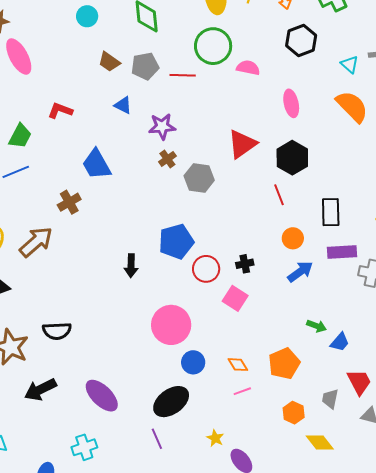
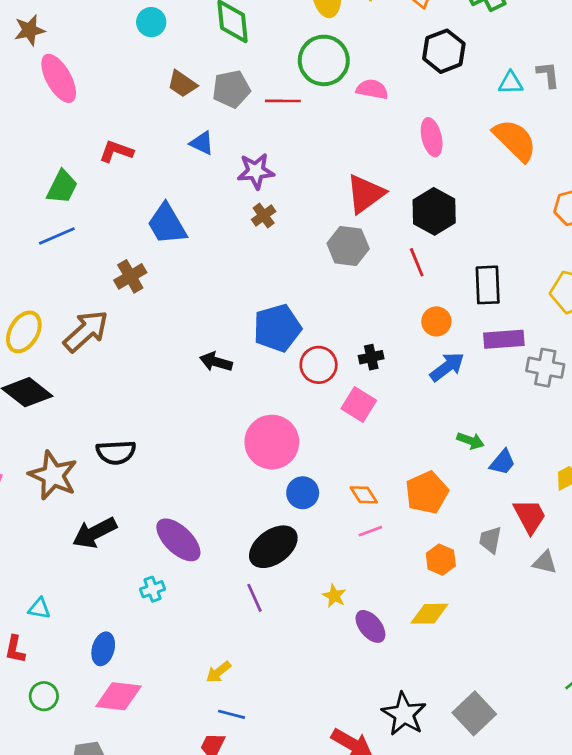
cyan triangle: (350, 64) -> (511, 83), turned -42
gray hexagon: (199, 178) -> (348, 246), moved
black arrow: (131, 266) -> (216, 362), turned 105
yellow diamond: (320, 443) -> (429, 614), moved, turned -52
cyan cross: (84, 447) -> (152, 589), moved, size x0.7

